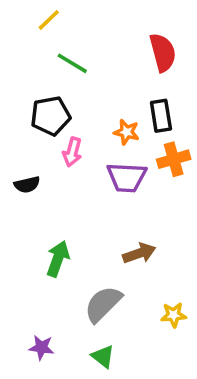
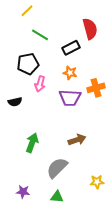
black rectangle: (161, 116) -> (71, 48), moved, turned 72
yellow star: (174, 315) -> (97, 182), moved
green triangle: (103, 356) -> (57, 197), turned -32

